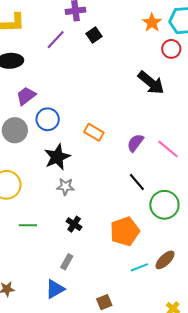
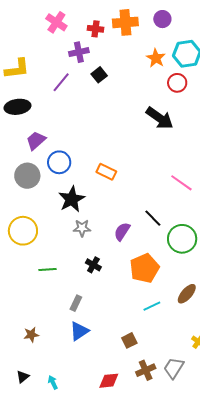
purple semicircle: (135, 143) -> (122, 232), moved
gray rectangle: (67, 262) -> (76, 303), moved
cyan line: (139, 267) -> (152, 306), moved

